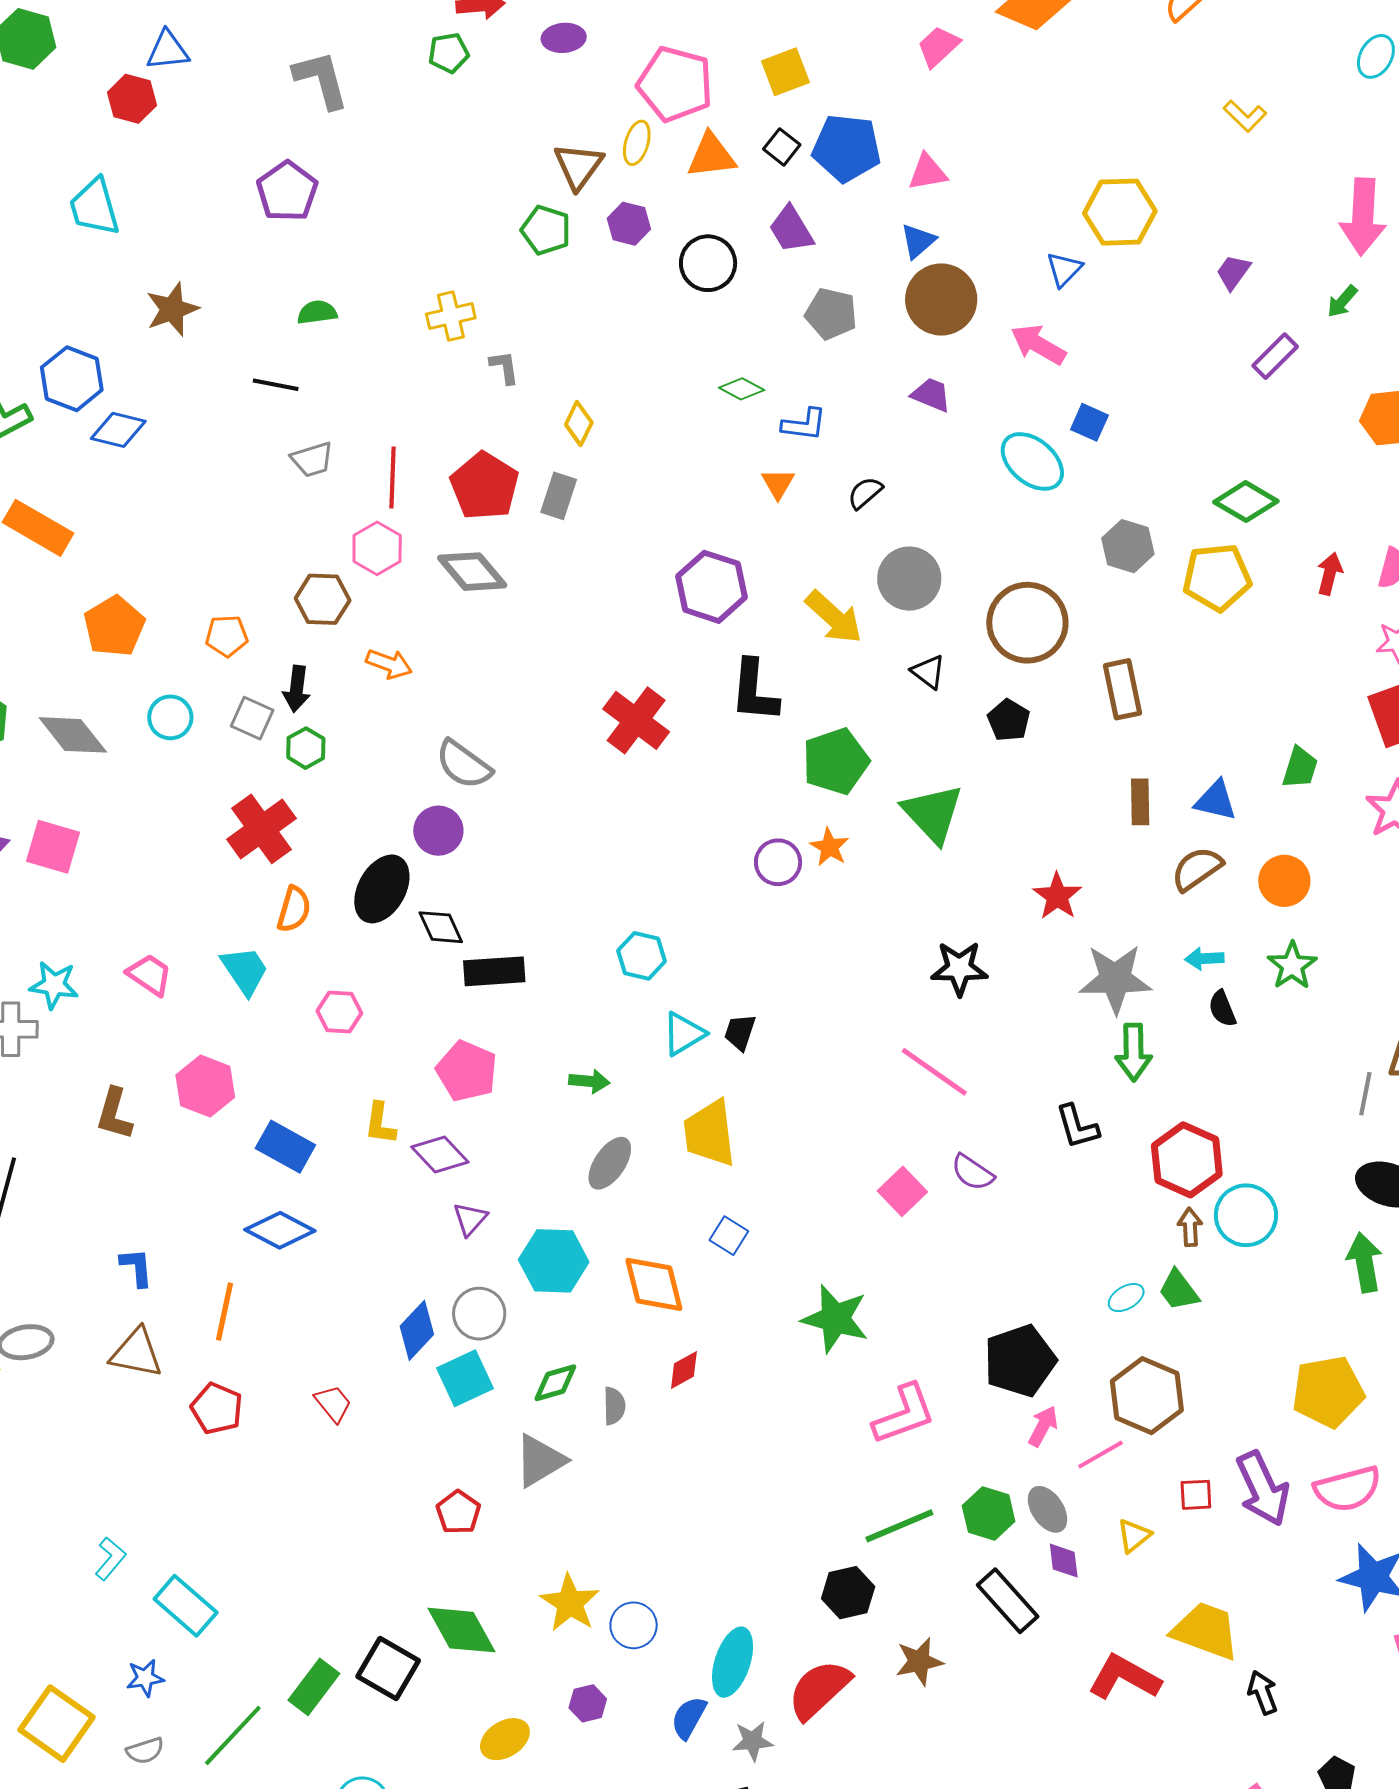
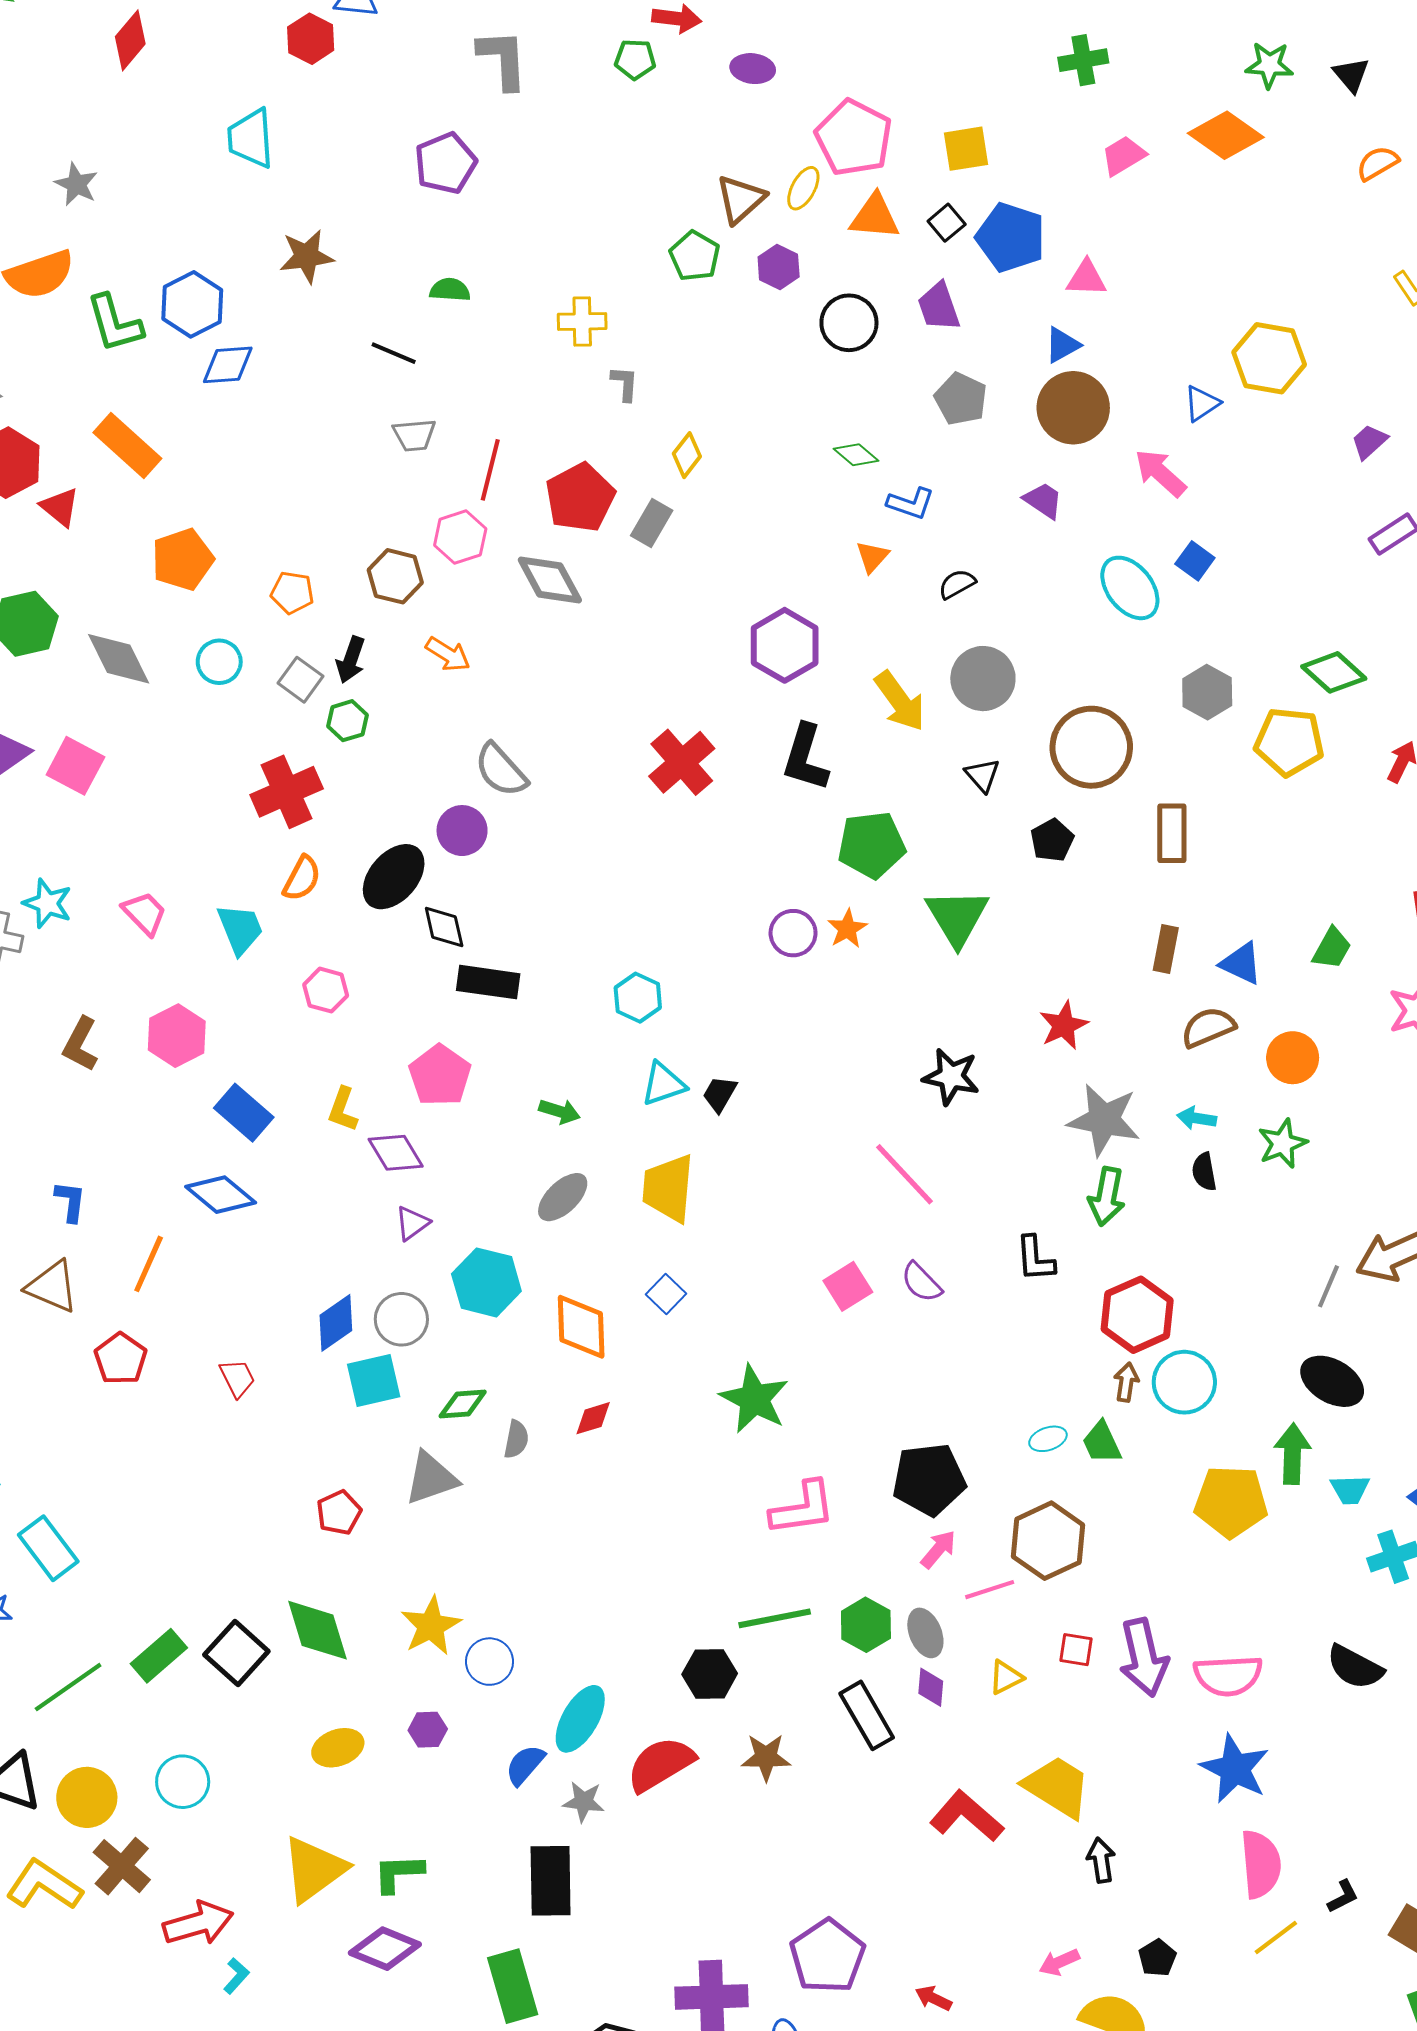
blue diamond: (118, 430) -> (228, 365), turned -30
yellow pentagon: (1328, 1392) -> (1231, 1502), moved

